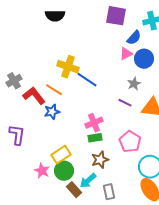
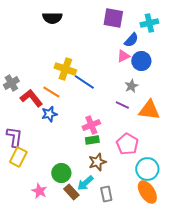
yellow rectangle: (61, 155) -> (18, 157), moved, turned -30
pink star: (42, 171) -> (39, 191), moved

